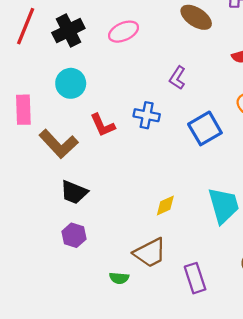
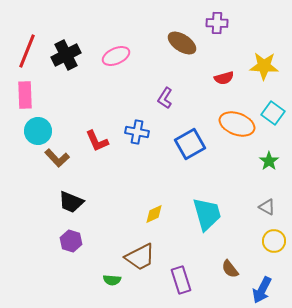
cyan circle: (71, 83) -> (38, 131), moved
pink rectangle: (23, 110) -> (25, 95), moved
brown L-shape: (59, 144) -> (57, 158), size x0.7

